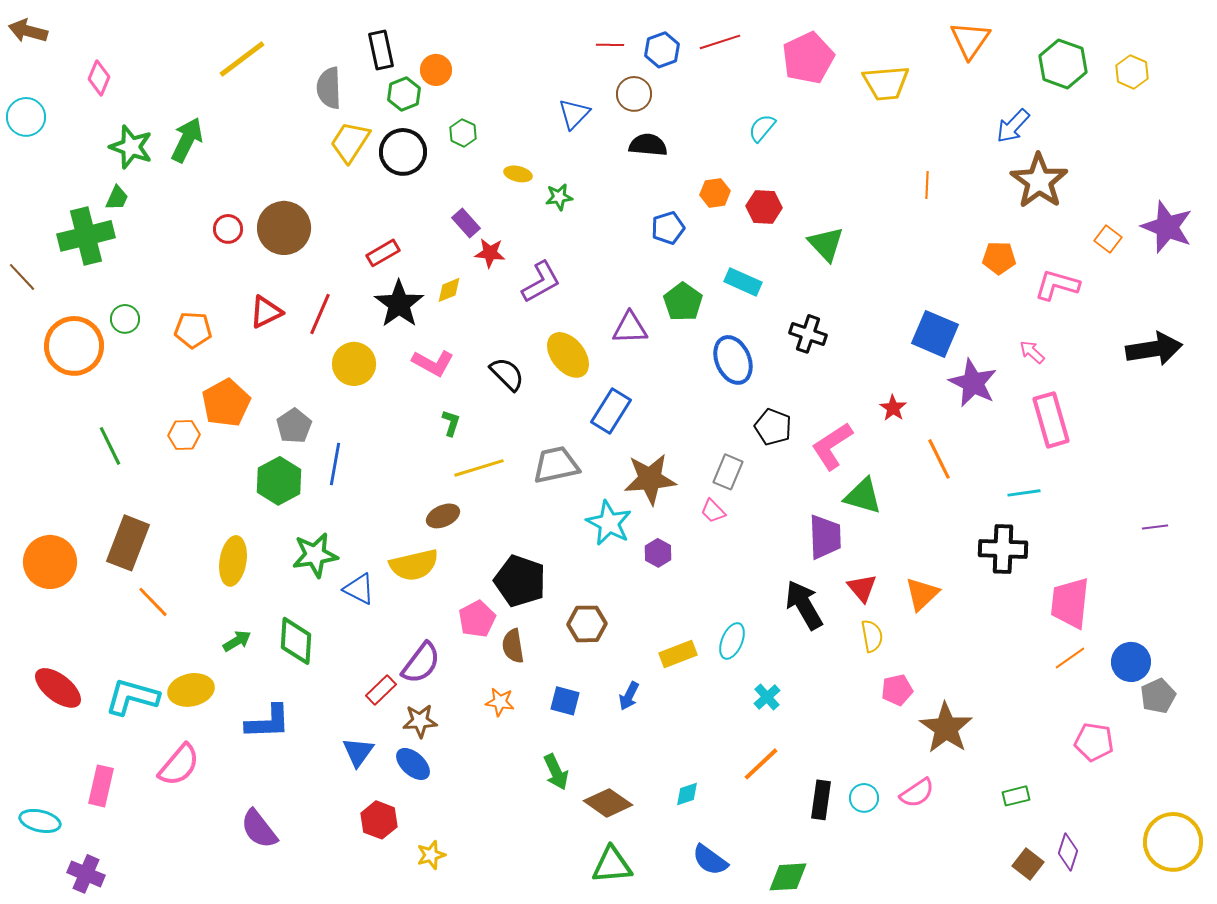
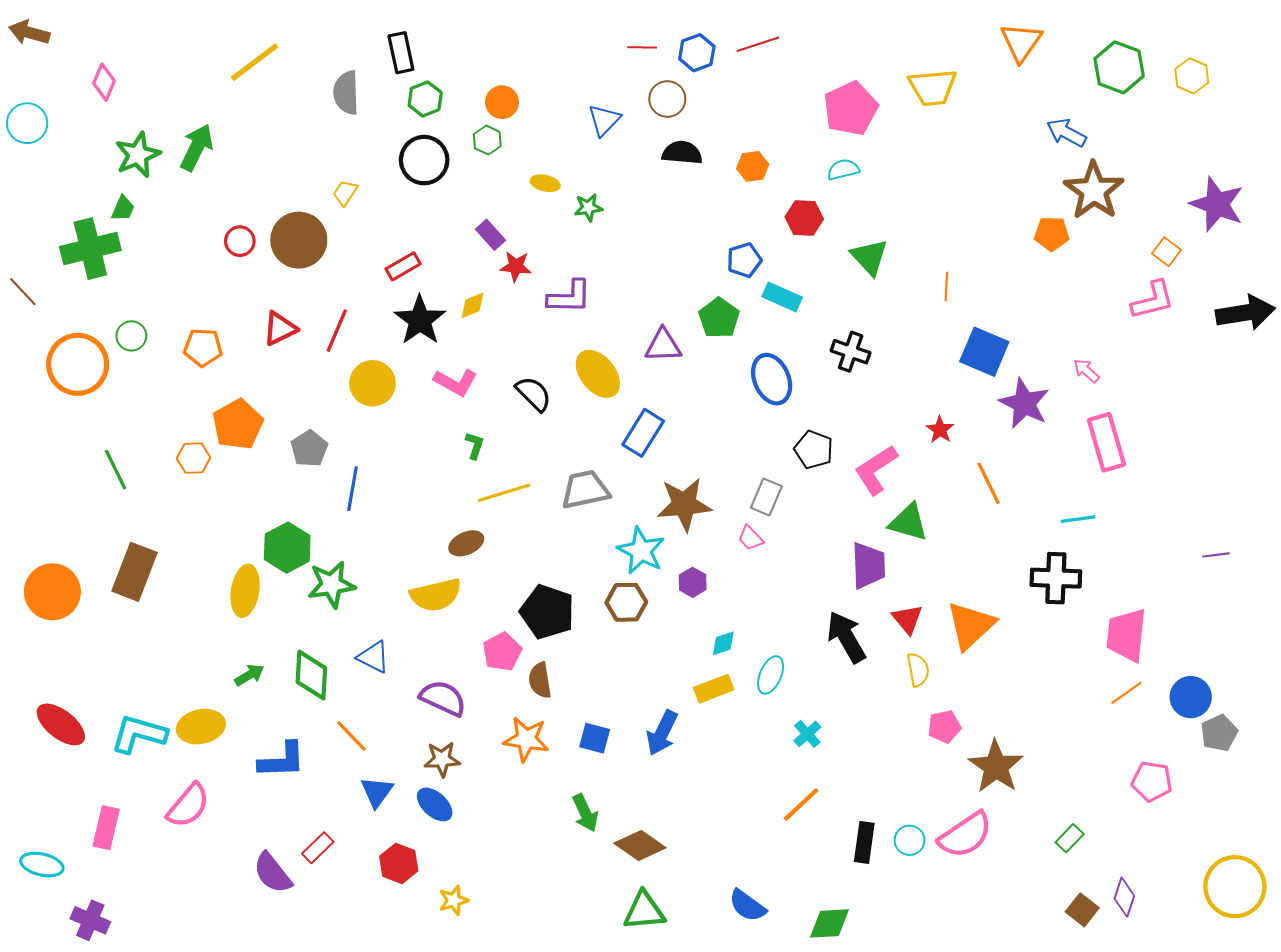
pink pentagon: (808, 58) -> (851, 108), moved
orange circle: (436, 70) -> (502, 102), moved
blue arrow: (1013, 126) -> (1066, 133), turned 75
cyan semicircle: (762, 128) -> (843, 170), moved, turned 36
yellow trapezoid: (350, 142) -> (345, 193), moved, size x0.6
green star: (131, 147) -> (138, 155), turned 30
orange line: (927, 185) -> (946, 286), moved
orange hexagon: (715, 193) -> (753, 166), moved
purple star: (1167, 227) -> (1217, 204), moved
blue pentagon: (668, 228) -> (744, 260), moved
orange pentagon: (999, 258) -> (1052, 234), moved
purple L-shape: (541, 282) -> (569, 297), turned 30
pink L-shape: (1057, 285) -> (1153, 300), moved, turned 150
black arrow: (1154, 349) -> (1245, 313), moved
green hexagon: (279, 481) -> (287, 548), moved
blue triangle: (359, 589) -> (374, 657), moved
orange triangle: (922, 594) -> (971, 625), size x1.4
orange line: (153, 602) -> (351, 736), moved
brown hexagon: (587, 624) -> (626, 602), moved
purple semicircle: (421, 663) -> (443, 698), turned -102
red rectangle: (381, 690) -> (318, 848), moved
blue arrow: (629, 696) -> (662, 733), size x1.5
orange star: (500, 702) -> (526, 739), size x1.5
pink semicircle: (917, 793) -> (965, 835), size x1.5
cyan diamond: (687, 794) -> (723, 643), moved
green rectangle: (1016, 796) -> (1070, 838), turned -32

